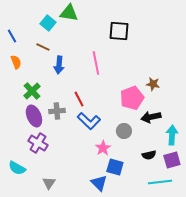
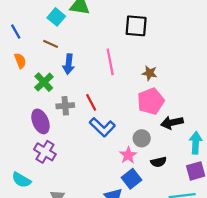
brown star: (153, 84) -> (150, 73), moved
green cross: (32, 91) -> (44, 82), moved
gray cross: (57, 111) -> (65, 106), moved
pink star: (103, 148) -> (128, 155), moved
black semicircle: (149, 155) -> (159, 162), moved
blue square: (115, 167) -> (132, 179), turned 36

